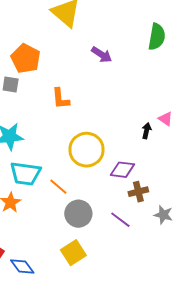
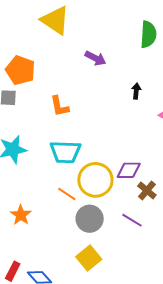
black arrow: (147, 131) -> (136, 91), moved
yellow circle: (86, 150) -> (95, 180), moved
cyan trapezoid: (25, 174) -> (65, 152), moved
brown cross: (138, 192) -> (147, 190), turned -30

